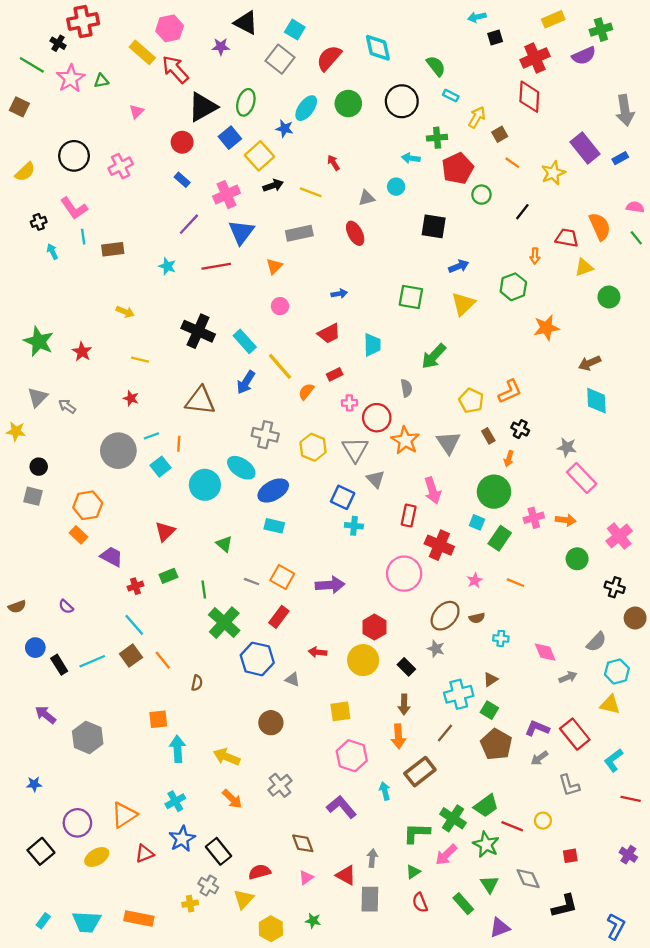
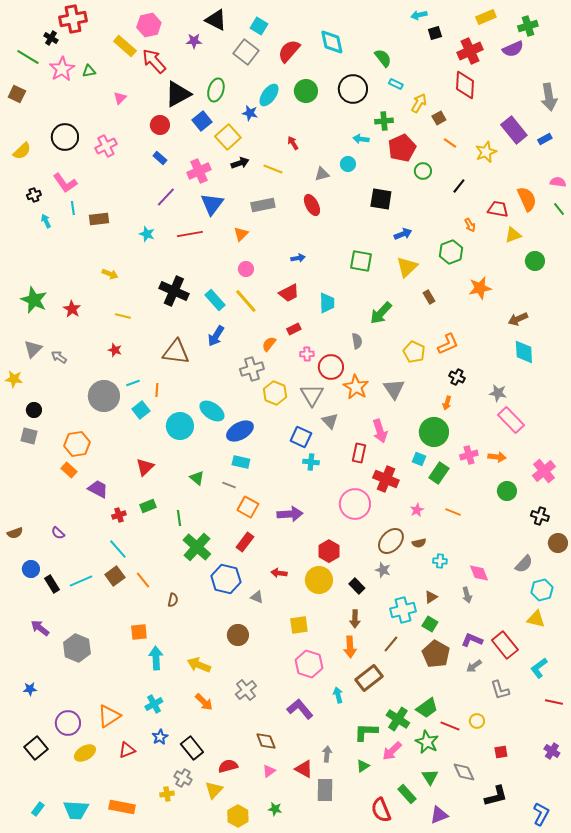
orange arrow: (535, 256) -> (470, 225), turned -32
yellow line: (280, 366) -> (246, 301), moved
gray cross: (265, 435) -> (252, 369), moved, turned -30
brown rectangle: (488, 436) -> (429, 297), moved
gray line: (252, 582) -> (229, 485), moved
gray arrow: (568, 677) -> (467, 595), moved, turned 98
blue star: (182, 839) -> (160, 737), size x0.7
red semicircle: (420, 903) -> (381, 810), moved, size x1.4

